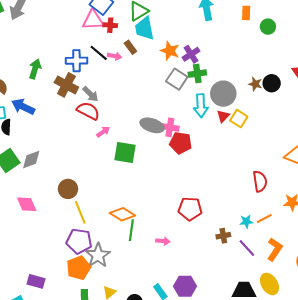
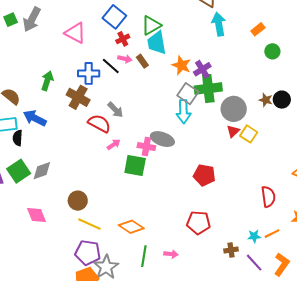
orange rectangle: (246, 13) -> (258, 29), turned 48
pink triangle: (93, 20) -> (75, 33), moved, turned 30
red cross: (110, 25) -> (123, 39), turned -32
green circle: (268, 27) -> (272, 51), moved
pink arrow: (115, 56) -> (125, 59), moved
green cross: (197, 74) -> (208, 89), size x1.5
gray arrow: (90, 94) -> (115, 110), moved
cyan arrow: (201, 106) -> (183, 112), moved
pink cross: (170, 127) -> (146, 147), moved
red pentagon: (181, 143) -> (204, 175), moved
yellow line: (80, 212) -> (89, 224), turned -45
green line: (131, 230) -> (144, 256), moved

